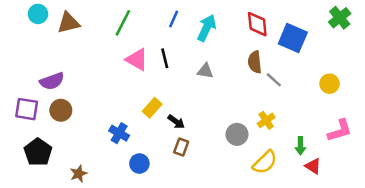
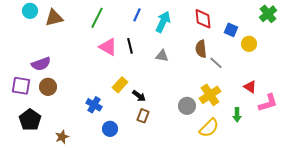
blue square: (293, 38) -> (231, 30), size x0.6
yellow circle: (330, 84) -> (249, 44), moved
yellow cross: (266, 120) -> (210, 95), size x1.5
red triangle: (313, 166) -> (250, 87), moved

